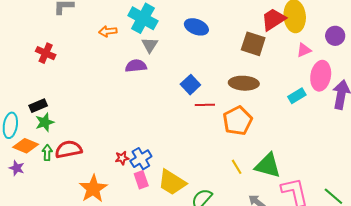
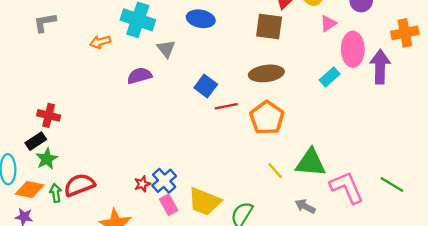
gray triangle: (150, 45) -> (166, 49), moved
red cross: (46, 53) -> (49, 115), moved

